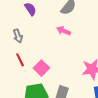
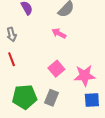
pink square: (41, 68) -> (56, 69), moved

